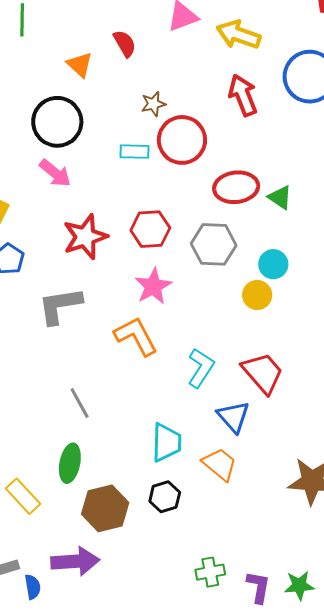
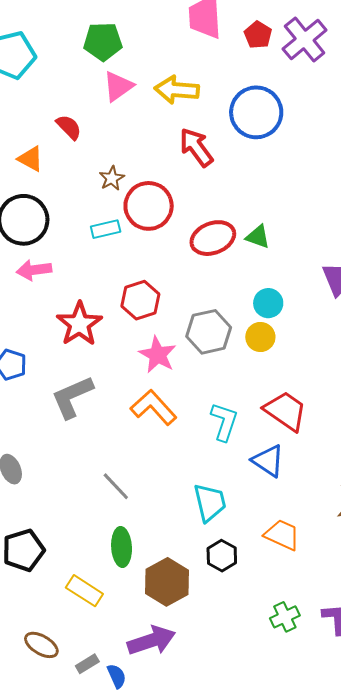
pink arrow: (55, 173) -> (34, 270), turned 148
gray hexagon: (214, 244) -> (209, 332), moved
orange trapezoid: (220, 464) -> (282, 535), moved

